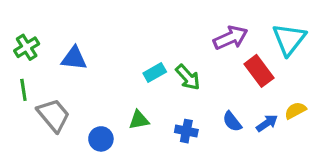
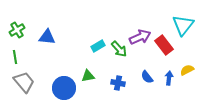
purple arrow: (231, 38) -> (140, 37), moved
gray trapezoid: (53, 115) -> (24, 82), moved
blue arrow: (267, 123) -> (169, 78), turned -48
blue circle: (101, 139) -> (64, 88), size x1.5

